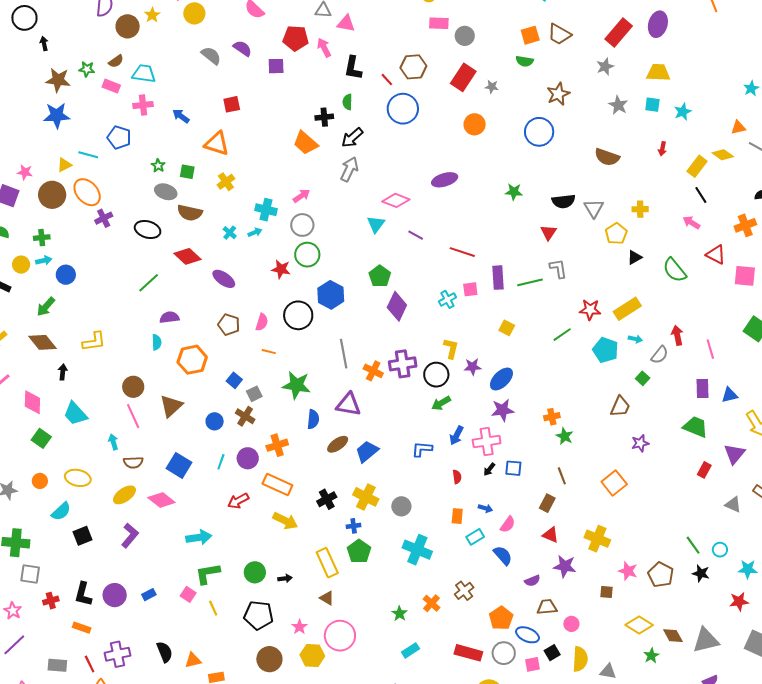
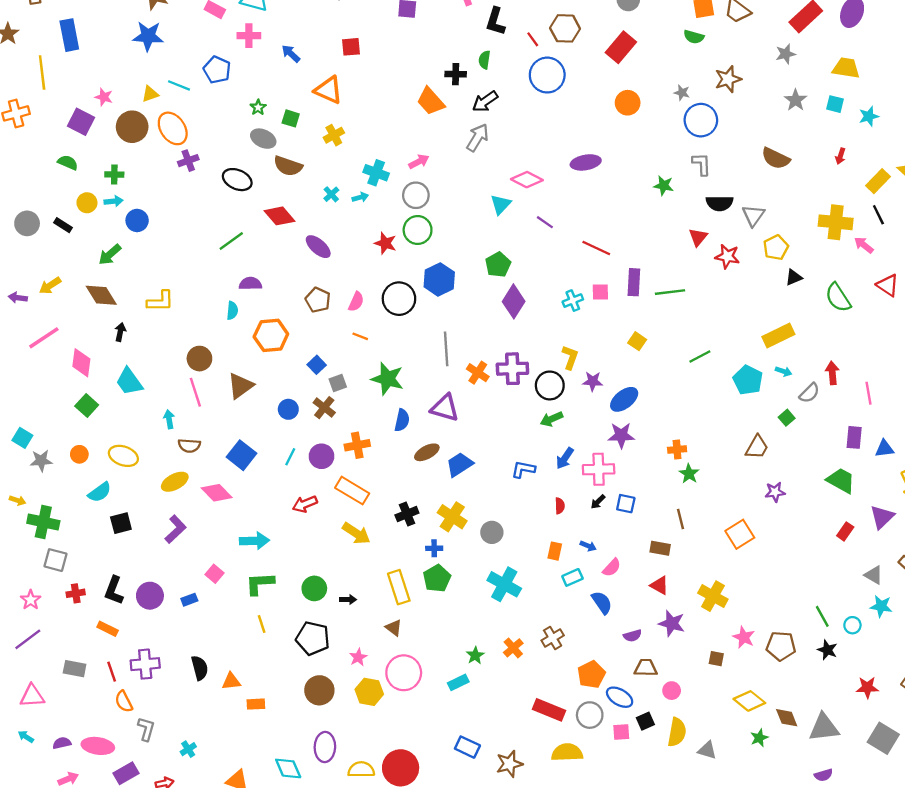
gray star: (492, 87) -> (682, 93), moved
yellow cross: (640, 209) -> (836, 222), moved, size x1.8
gray L-shape: (558, 269) -> (702, 164), moved
red star: (590, 310) -> (727, 256), moved
brown rectangle: (547, 503) -> (660, 548), turned 66
cyan star: (748, 569) -> (881, 606), moved
brown pentagon: (661, 575) -> (781, 646), turned -30
pink square: (188, 594) -> (214, 574), moved
cyan rectangle: (411, 650) -> (458, 682), moved

